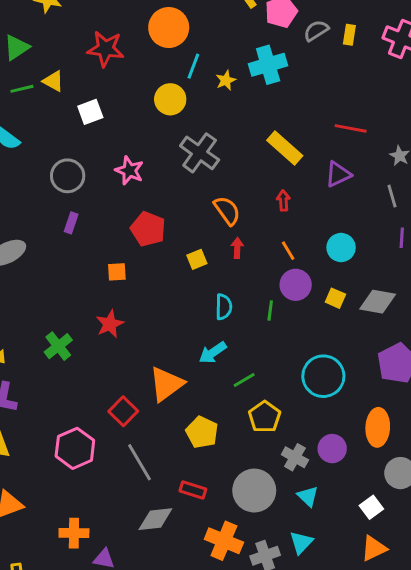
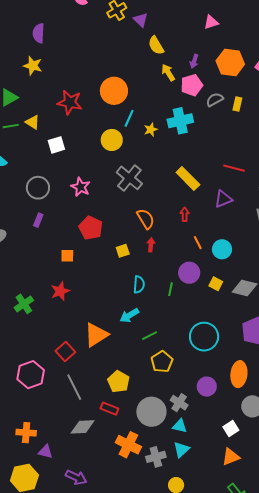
orange line: (288, 251) -> (198, 243), moved
yellow pentagon: (202, 432) -> (119, 382), moved
gray cross: (295, 457) -> (179, 403), moved
cyan triangle: (308, 496) -> (180, 426), moved, turned -35

